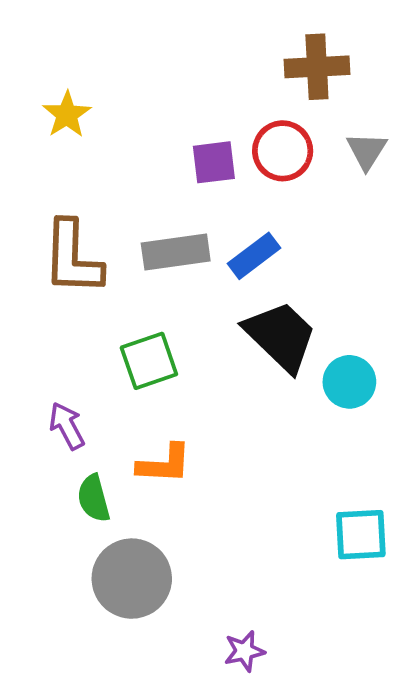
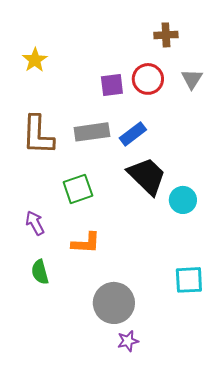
brown cross: (317, 67) -> (166, 35), size x0.7
green semicircle: (94, 498) -> (40, 272), moved
gray circle: (132, 579) -> (114, 303), moved

